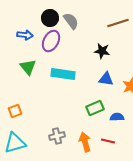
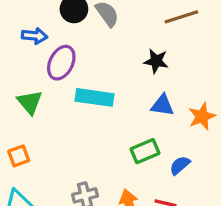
purple ellipse: (51, 41) -> (61, 63), moved
green triangle: (28, 67) -> (30, 102), moved
blue semicircle: (117, 117) -> (180, 165), turned -40

